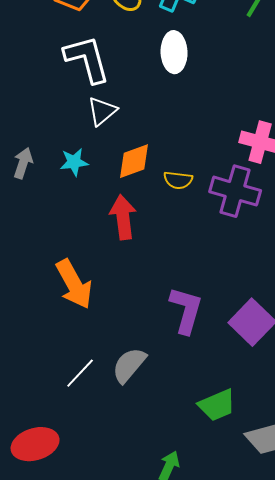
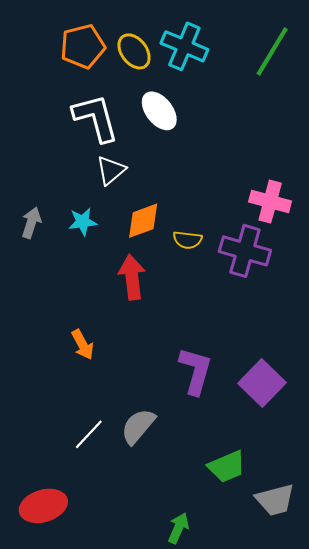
white ellipse: (174, 52) -> (159, 111), moved, turned -36
orange arrow: (74, 284) -> (83, 345), size x0.6

